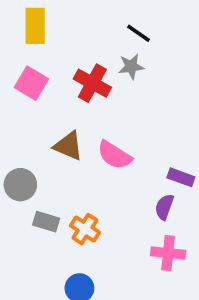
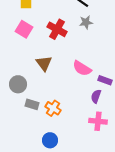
gray star: (131, 66) -> (86, 22), moved
brown triangle: (68, 146) -> (44, 63), turned 30
pink semicircle: (115, 155) -> (82, 68), moved

